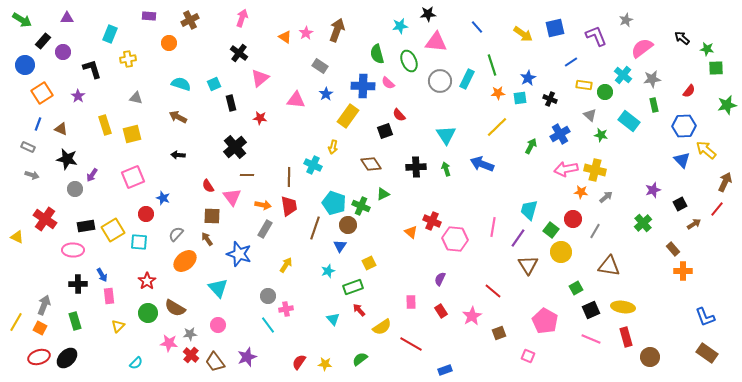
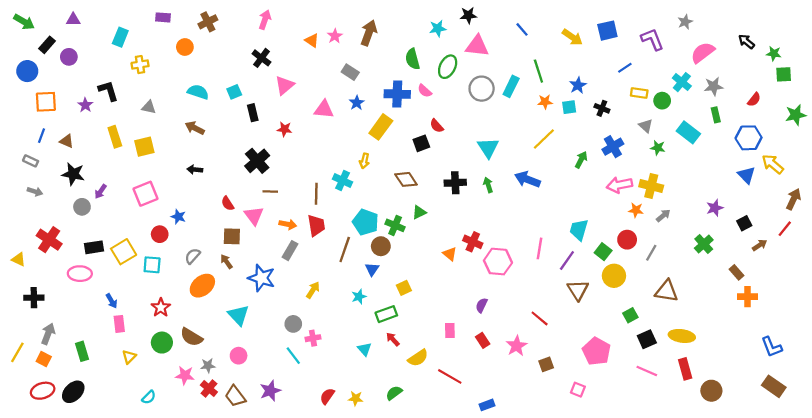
green ellipse: (409, 61) -> (448, 67), turned 50
black L-shape: (92, 69) -> (108, 91), moved
orange square: (42, 93) -> (46, 102), turned 30
black cross: (78, 284) -> (34, 298), moved

